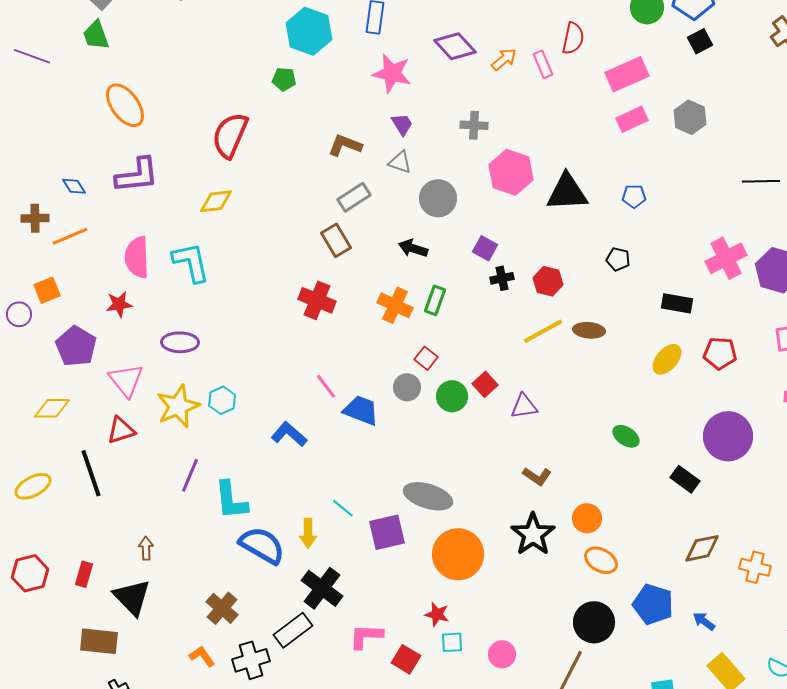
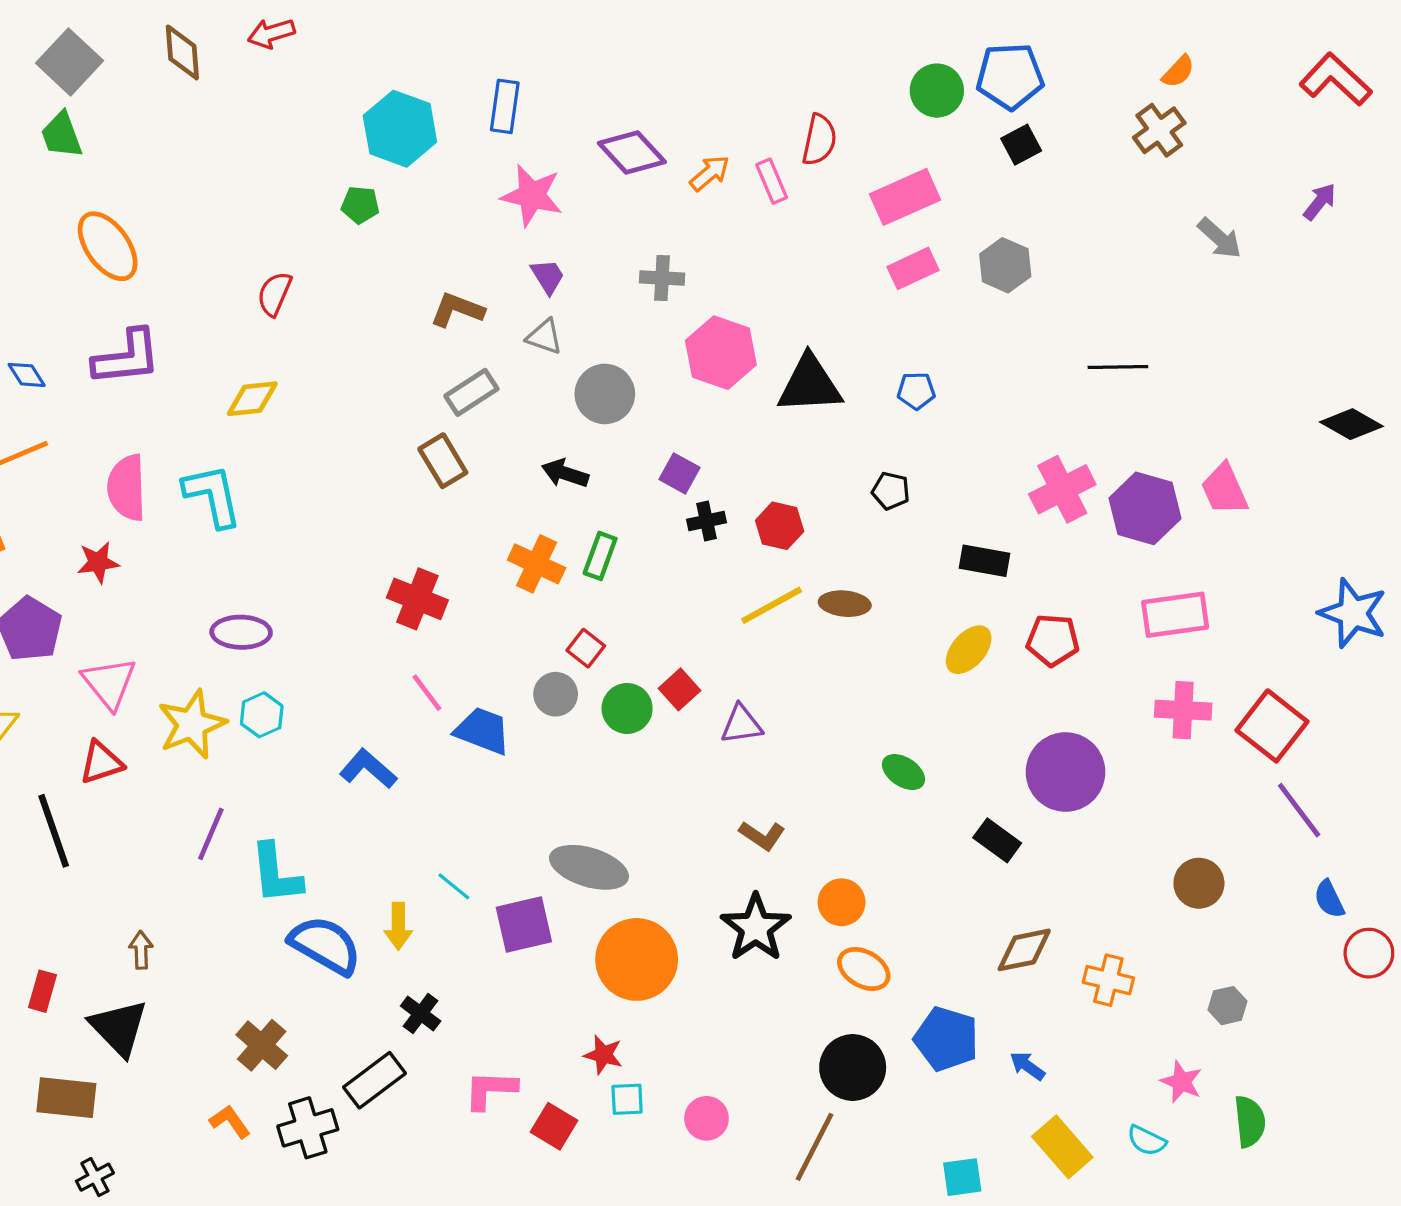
red semicircle: (230, 135) -> (274, 294), size x0.6
red cross: (317, 300) -> (417, 599), moved
purple ellipse: (180, 342) -> (241, 632), moved
black cross: (322, 588) -> (421, 1013), size x0.6

